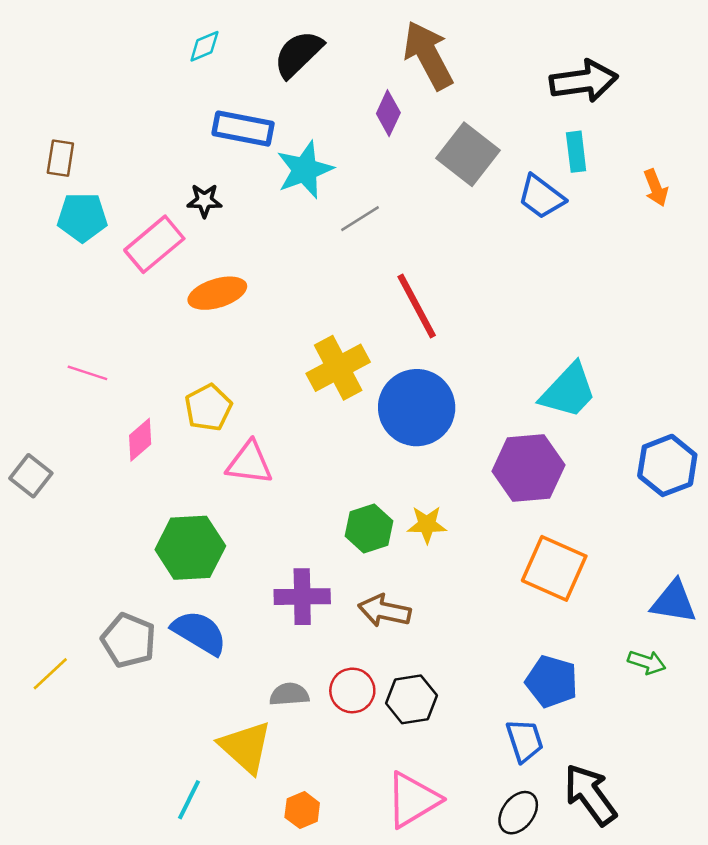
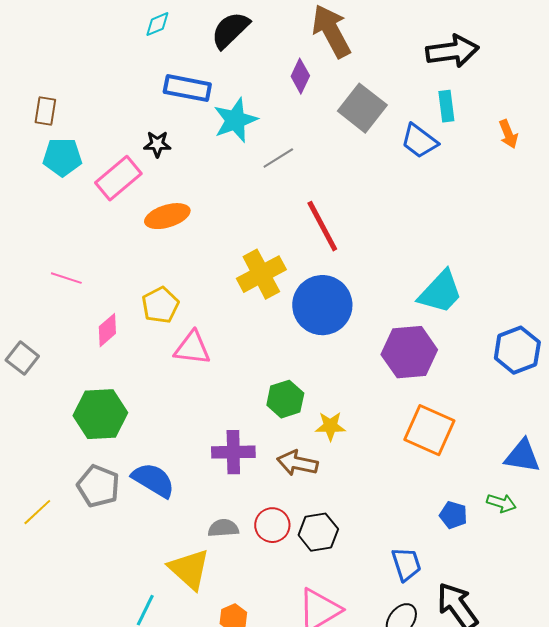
yellow star: (427, 525) -> (330, 426), moved
green hexagon: (190, 548) -> (100, 414), moved
blue pentagon: (552, 681) -> (453, 515), moved, size x0.7

